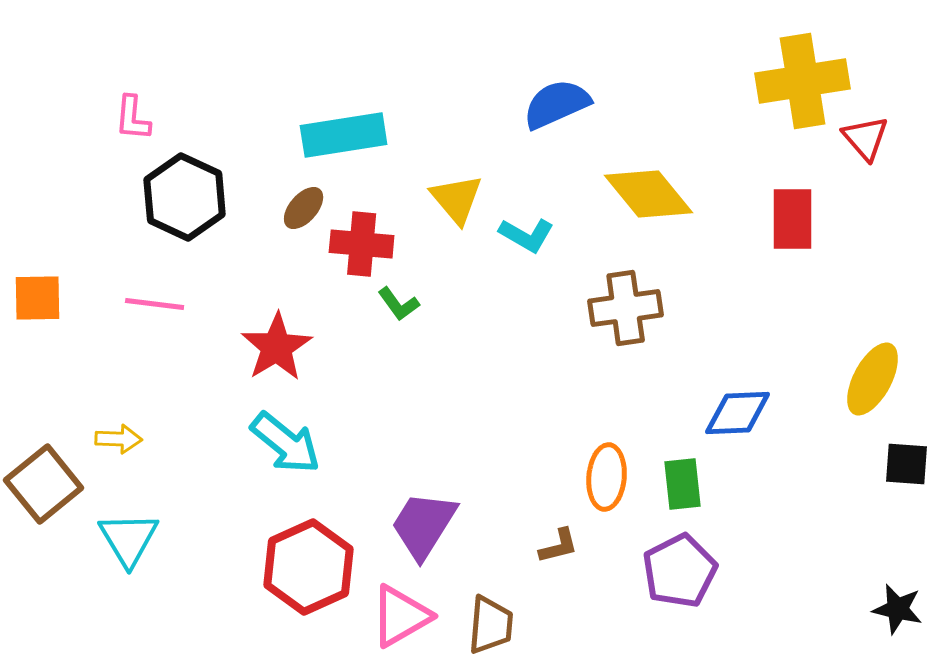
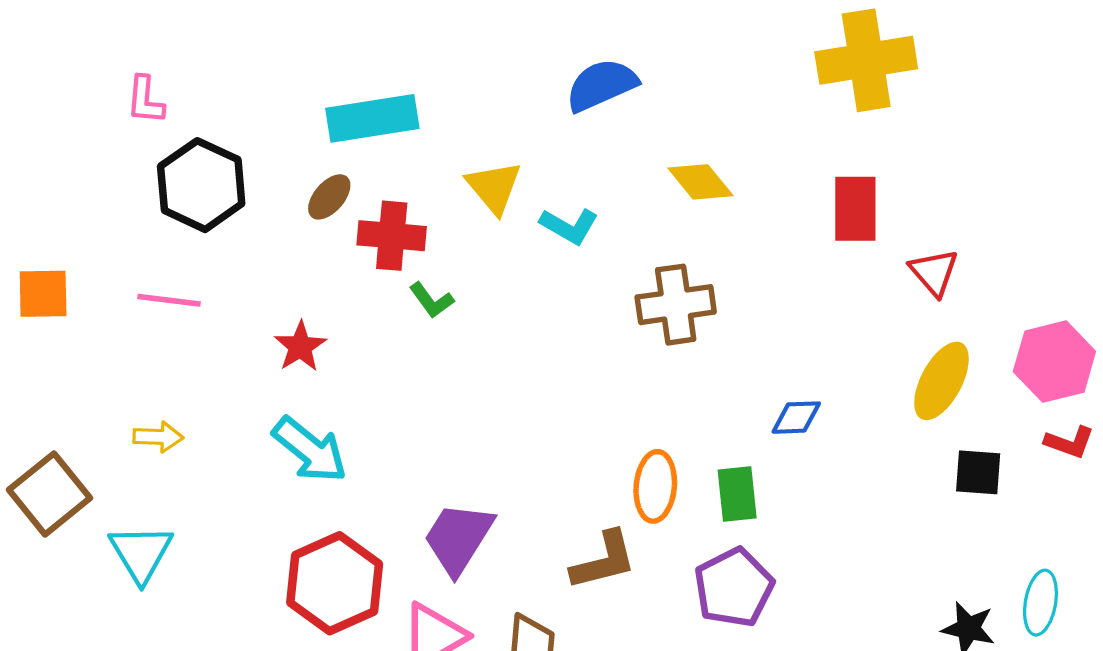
red triangle: (866, 138) -> (934, 272), moved
yellow diamond: (649, 194) -> (700, 182), size x0.7
red star: (277, 347) -> (300, 347), size x0.7
blue diamond: (738, 413) -> (796, 418), size x0.7
yellow arrow: (119, 439) -> (158, 437), moved
brown L-shape: (559, 546) -> (604, 561), size x1.6

